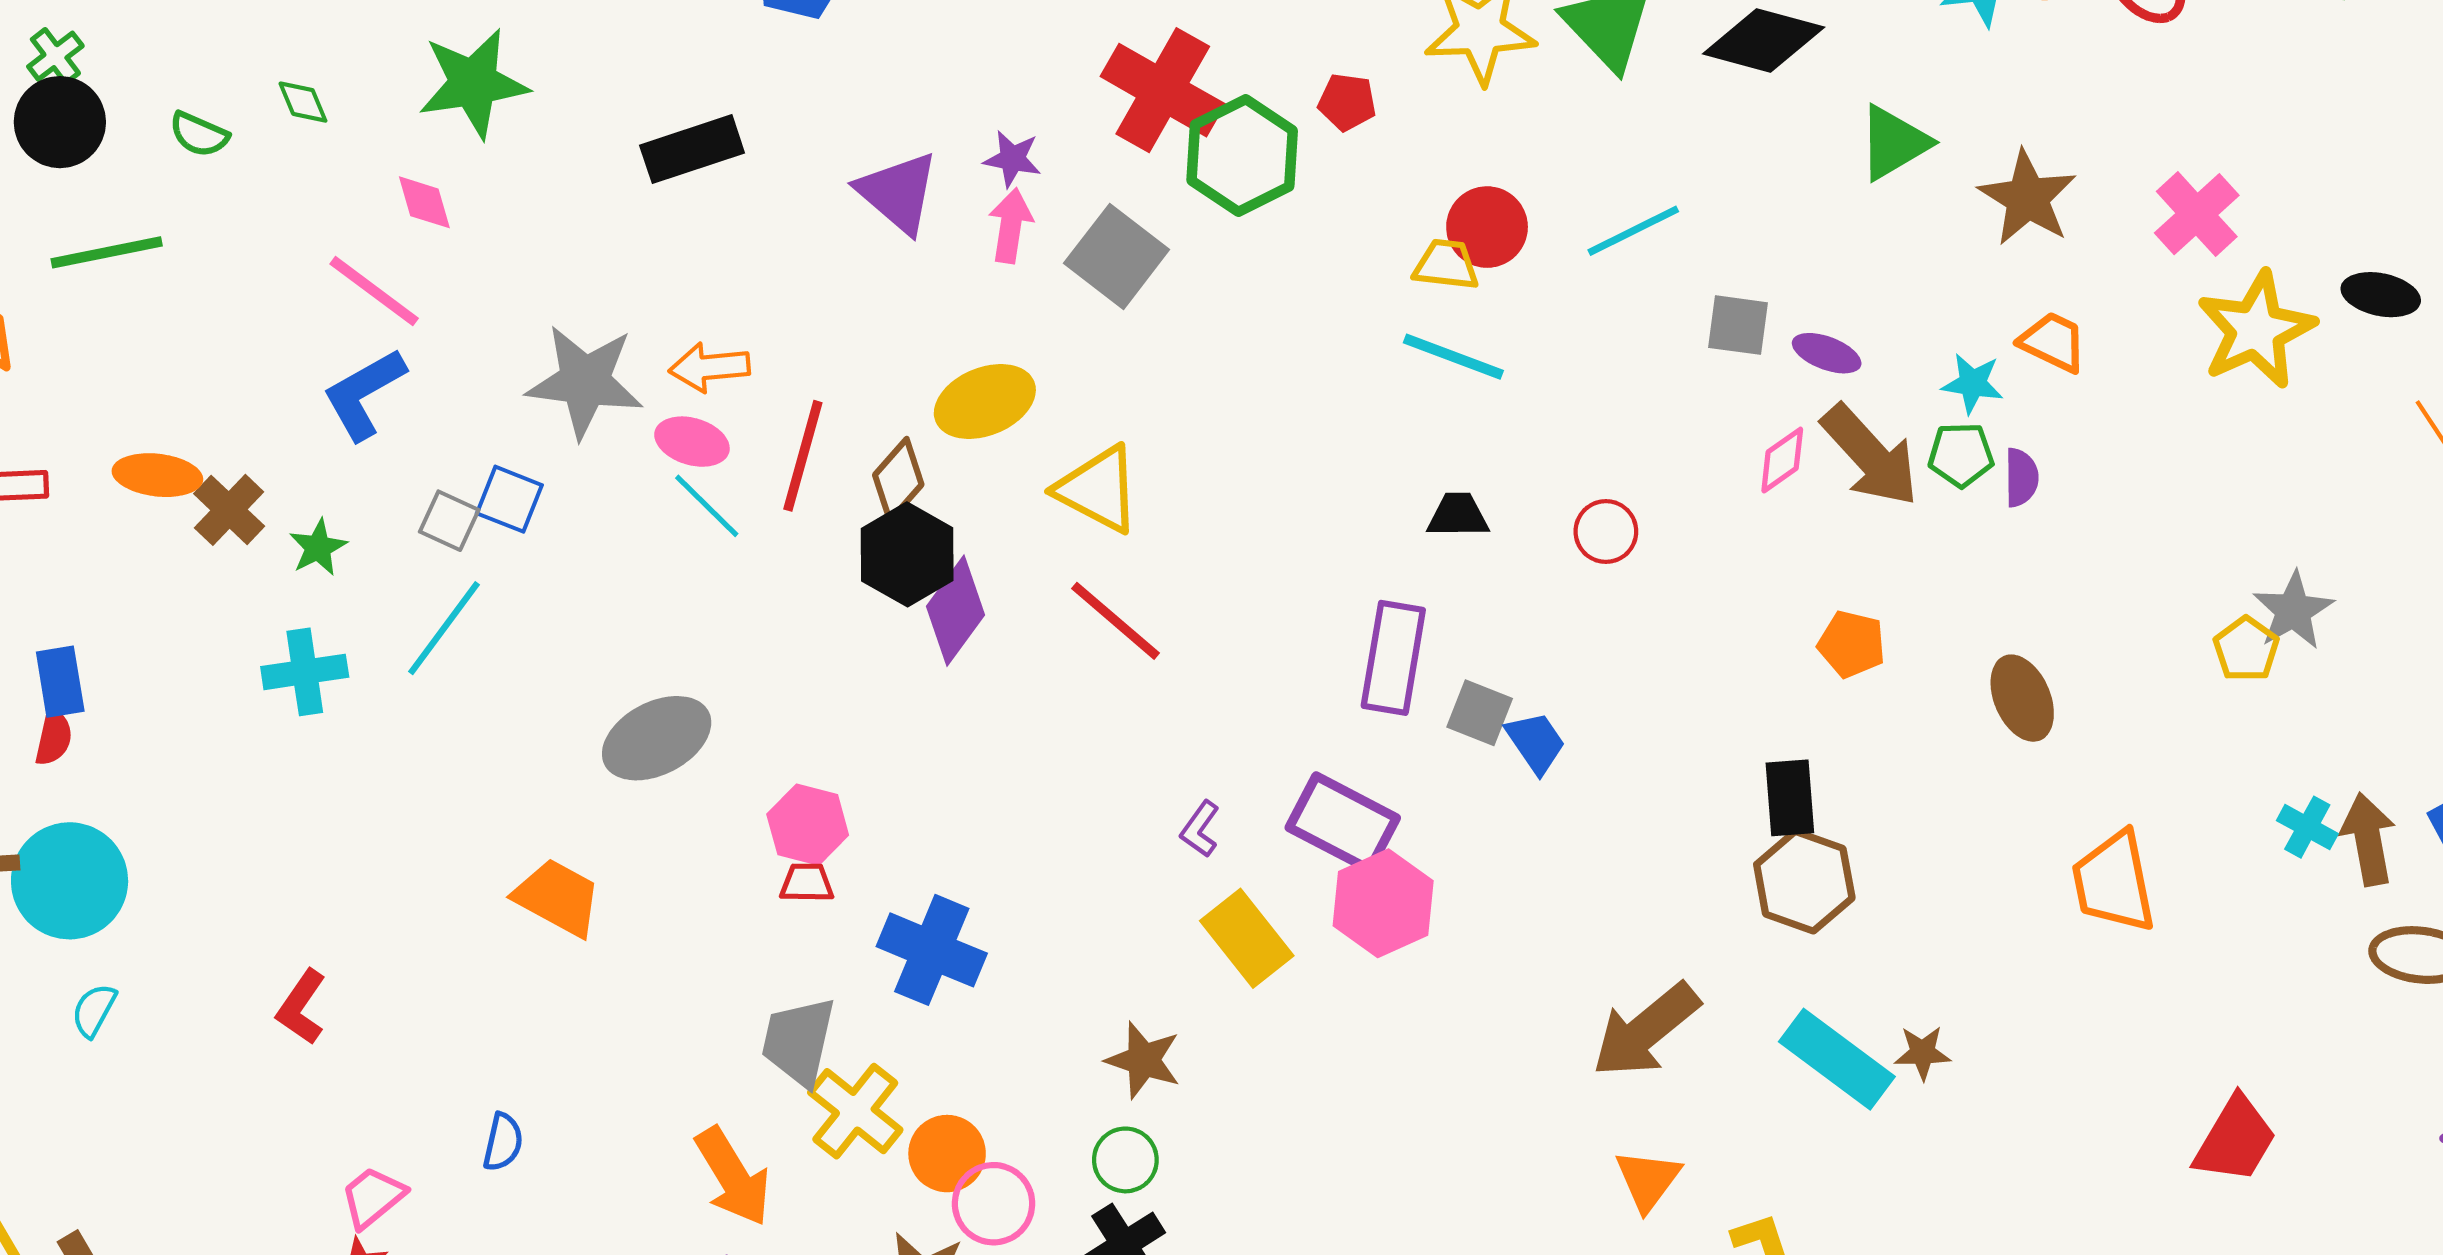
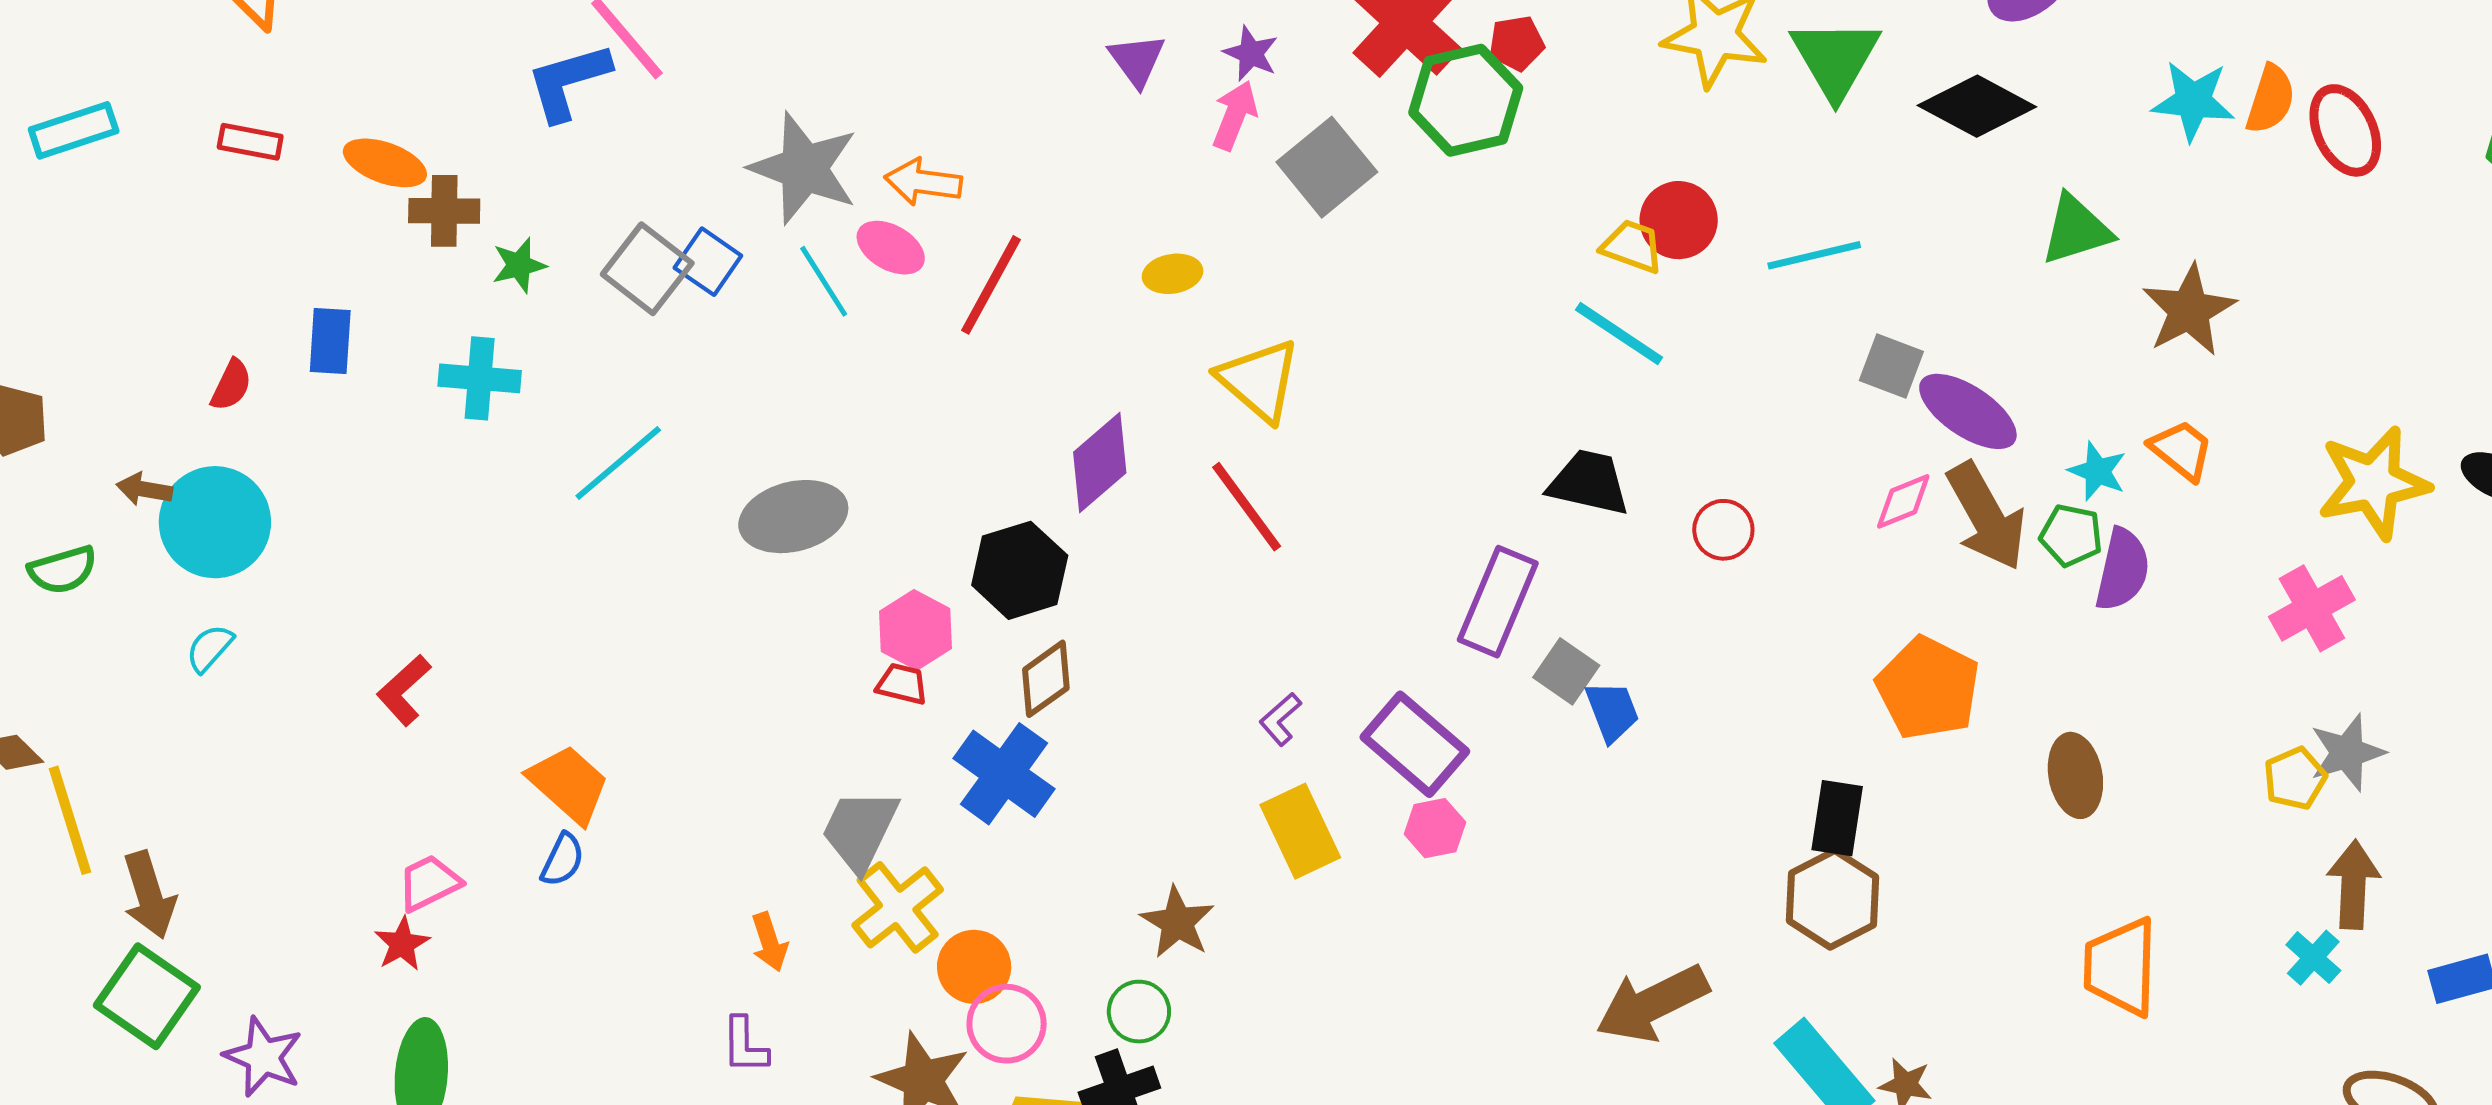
red pentagon: (1347, 102) -> (1517, 43), moved, turned -30
purple triangle: (898, 193) -> (1137, 60), size x0.7
pink cross: (2197, 214) -> (2312, 608), moved
purple ellipse: (1827, 353) -> (1968, 411), size x1.6
blue L-shape: (364, 394) -> (568, 82), moved
yellow ellipse: (985, 401) -> (1173, 274), size x0.6
purple semicircle: (2021, 478) -> (2122, 570), size x1.5
brown diamond: (898, 480) -> (1046, 679), moved
cyan line: (707, 506) -> (824, 281), moved
brown cross: (229, 510) -> (444, 211), turned 34
black trapezoid: (1458, 515) -> (1589, 483), size x1.4
gray square: (449, 521) -> (647, 269), size x1.5
black hexagon: (907, 554) -> (1020, 570), moved
cyan line: (444, 628) -> (618, 463), moved
orange pentagon: (1852, 644) -> (1928, 688), size x1.6
blue rectangle: (60, 682) -> (330, 341), moved
brown arrow: (2368, 839) -> (2353, 885), moved
orange trapezoid: (558, 897) -> (569, 784), moved
pink hexagon: (1383, 903) -> (1435, 828), size x0.6
orange arrow: (733, 1177) -> (769, 942), size x0.6

